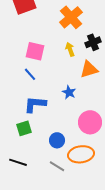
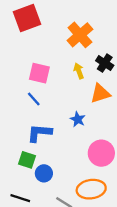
black cross: (93, 42) -> (105, 63), turned -35
green square: (24, 128) -> (27, 160), turned 35
blue circle: (57, 140) -> (44, 173), moved

